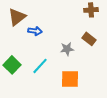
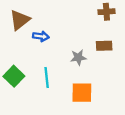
brown rectangle: (89, 39) -> (104, 46), turned -40
cyan line: (40, 66) -> (47, 77), turned -48

